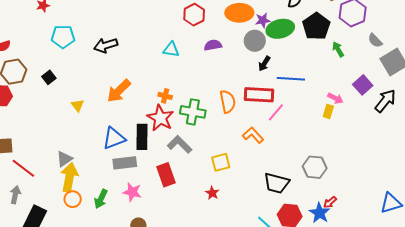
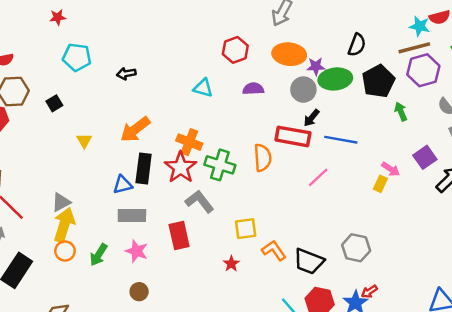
black arrow: (106, 45) -> (126, 74), size x0.7
red rectangle: (259, 95) -> (293, 136), moved
orange cross: (165, 96) -> (189, 142), size x1.5
orange L-shape: (253, 135) -> (274, 250), moved
black rectangle: (142, 137) -> (144, 169), moved
blue triangle: (114, 138) -> (123, 185), size x0.7

